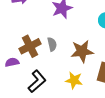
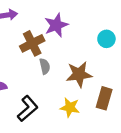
brown cross: (30, 46) -> (32, 43), moved

